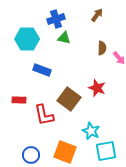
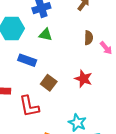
green triangle: (64, 38) -> (46, 35), moved
brown square: (69, 99) -> (49, 83), moved, size x0.7

